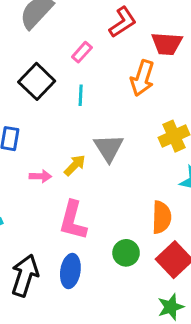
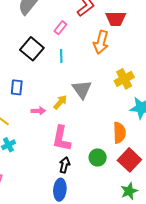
blue ellipse: (70, 271) -> (60, 190), moved
black arrow: (25, 276) -> (65, 165), moved, size x0.6

